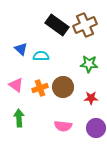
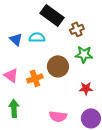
brown cross: (85, 25) -> (77, 29), moved, size x0.6
cyan semicircle: (41, 56) -> (37, 37), moved
brown circle: (63, 87) -> (58, 66), moved

